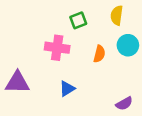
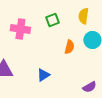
pink cross: (57, 48) -> (20, 29), moved

